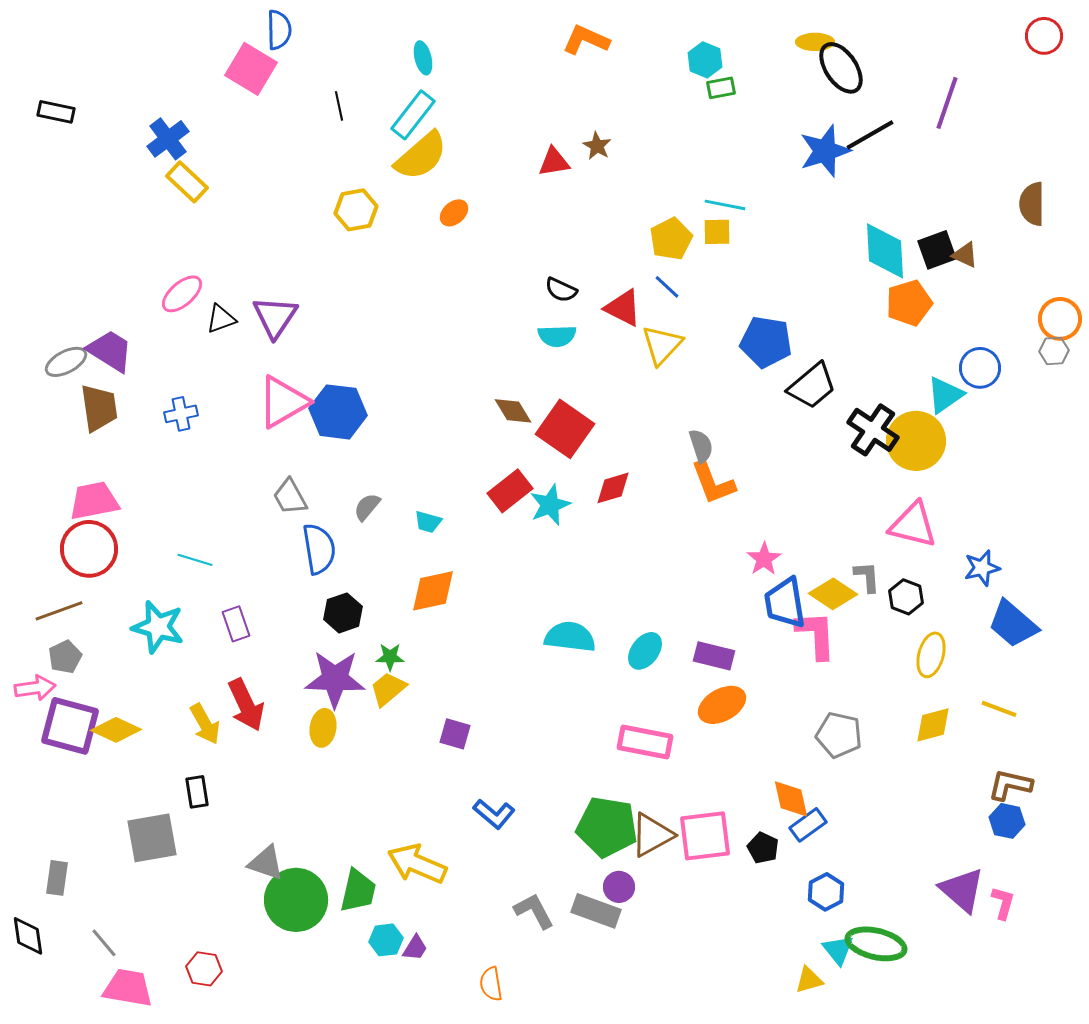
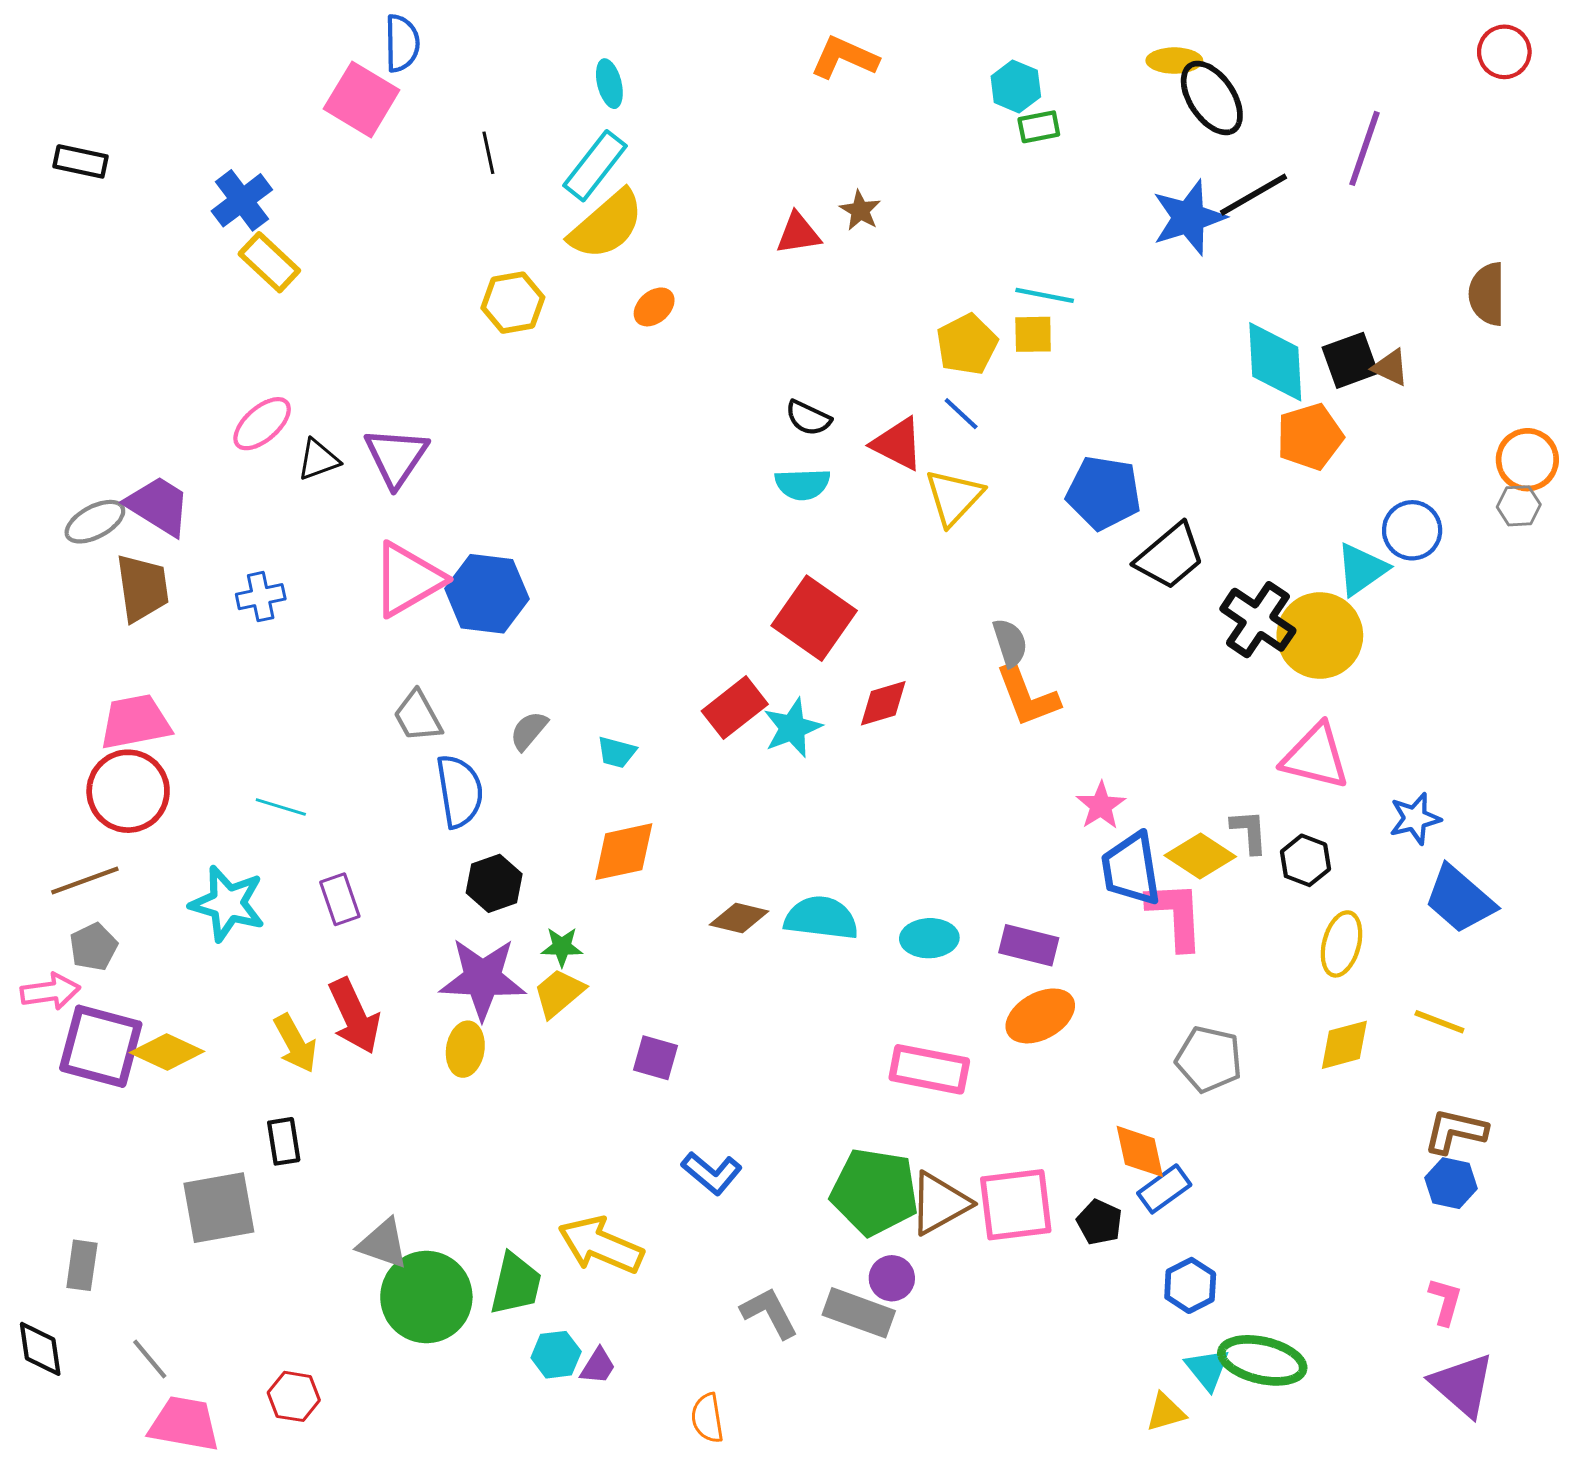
brown diamond: (513, 411) -> (739, 918), moved, turned -45
cyan ellipse: (645, 651) -> (929, 938), turned 51
purple triangle: (962, 890) -> (1463, 1385), moved

